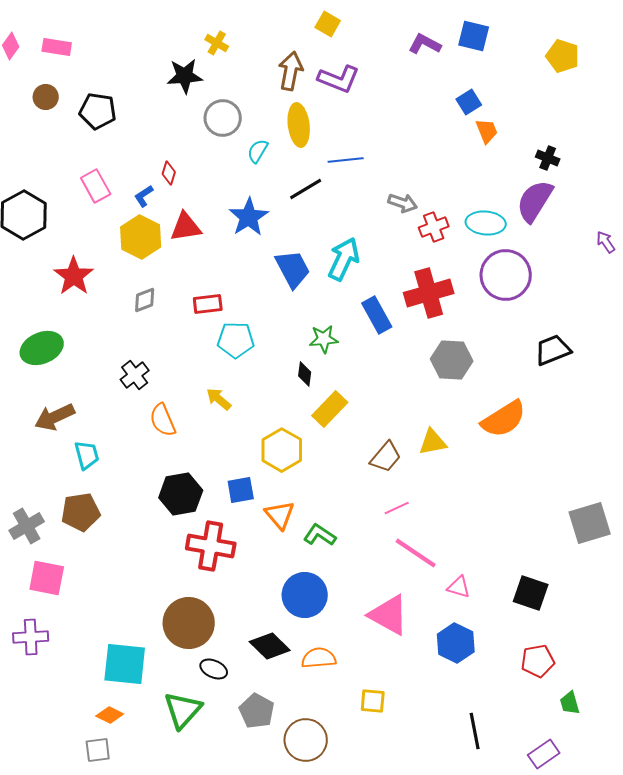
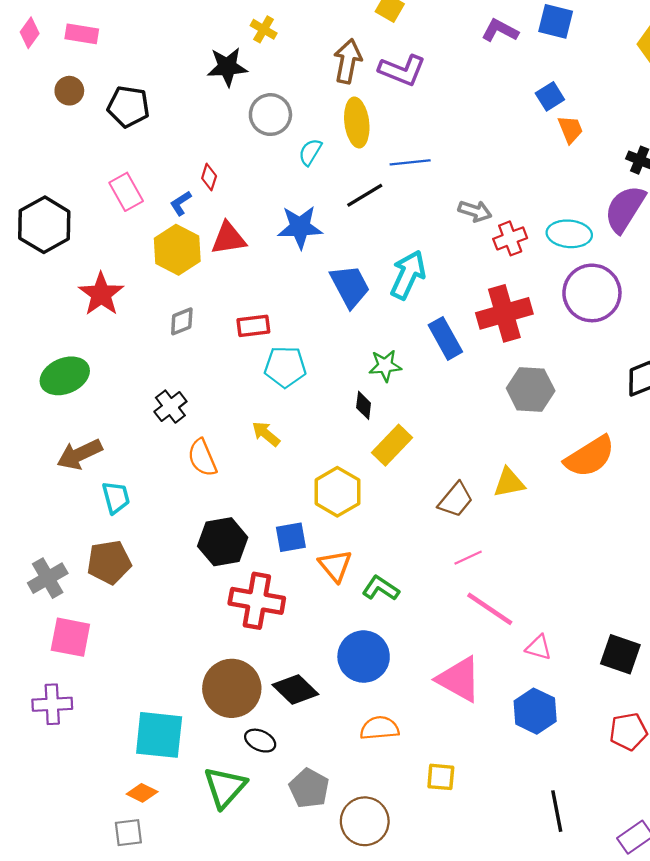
blue star: (249, 217) -> (300, 227), turned 30
black diamond: (270, 646) -> (295, 689), moved

